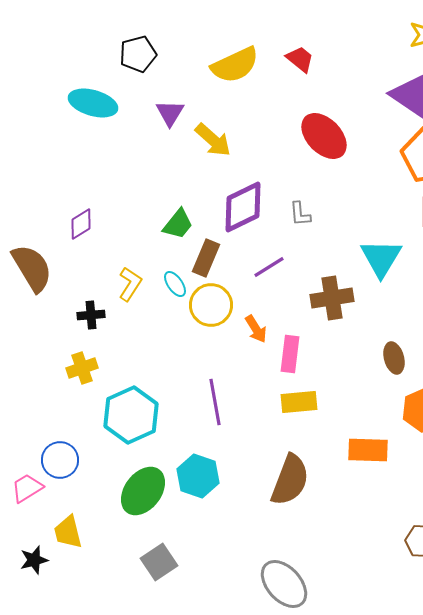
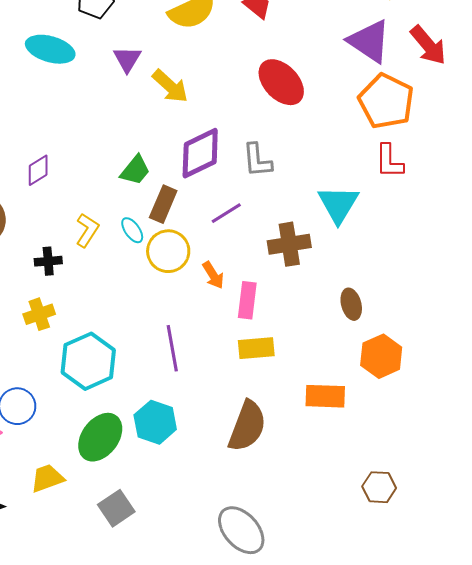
gray L-shape: (300, 214) -> (257, 160), size x1.4
yellow trapezoid: (68, 532) -> (47, 478), moved, turned 84

